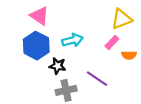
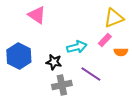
cyan arrow: (72, 40) -> (77, 47), moved
blue hexagon: (36, 46) -> (19, 56), moved

